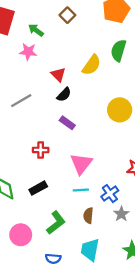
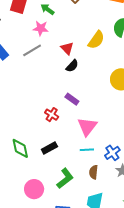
gray line: (21, 101) -> (32, 50), moved
purple rectangle: (67, 123) -> (72, 99), moved
red cross: (41, 150) -> (52, 115), turned 32

